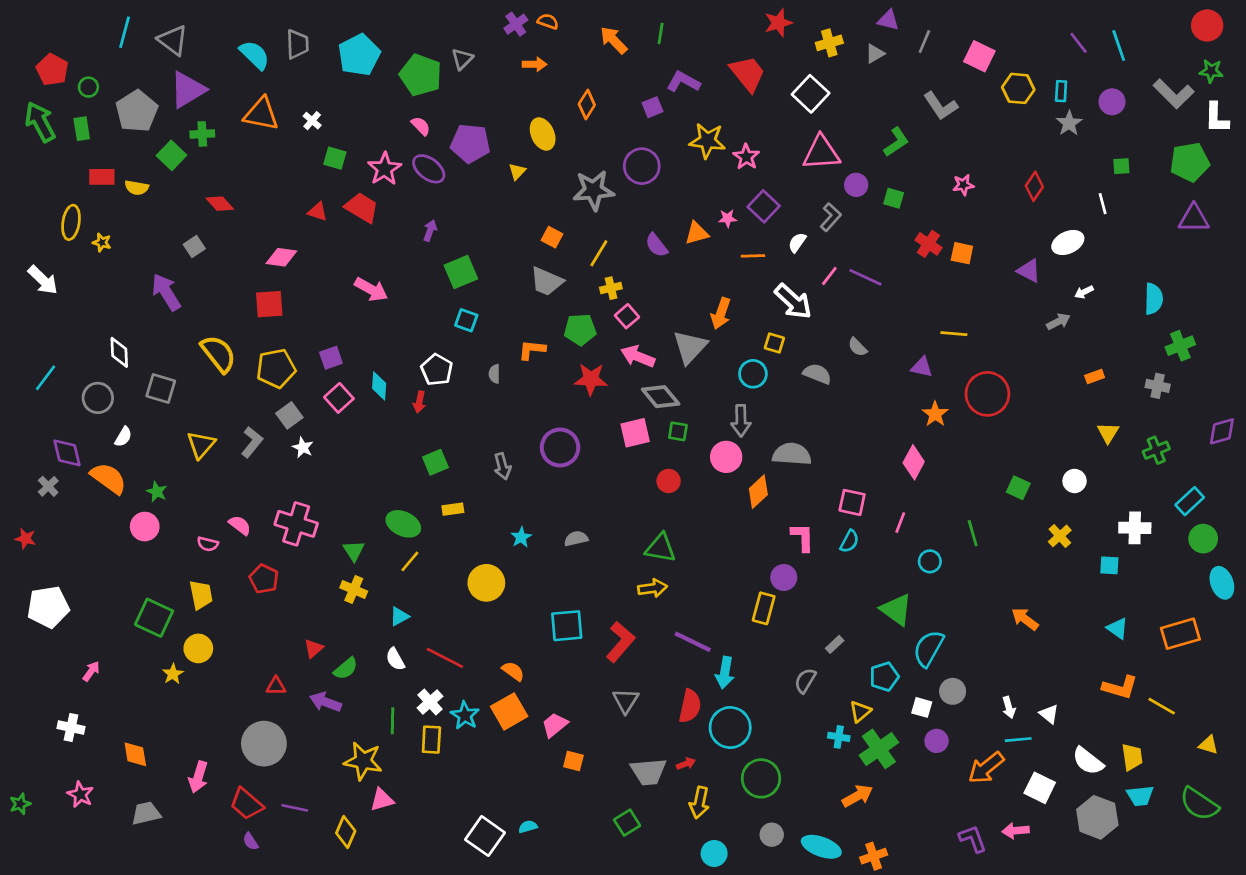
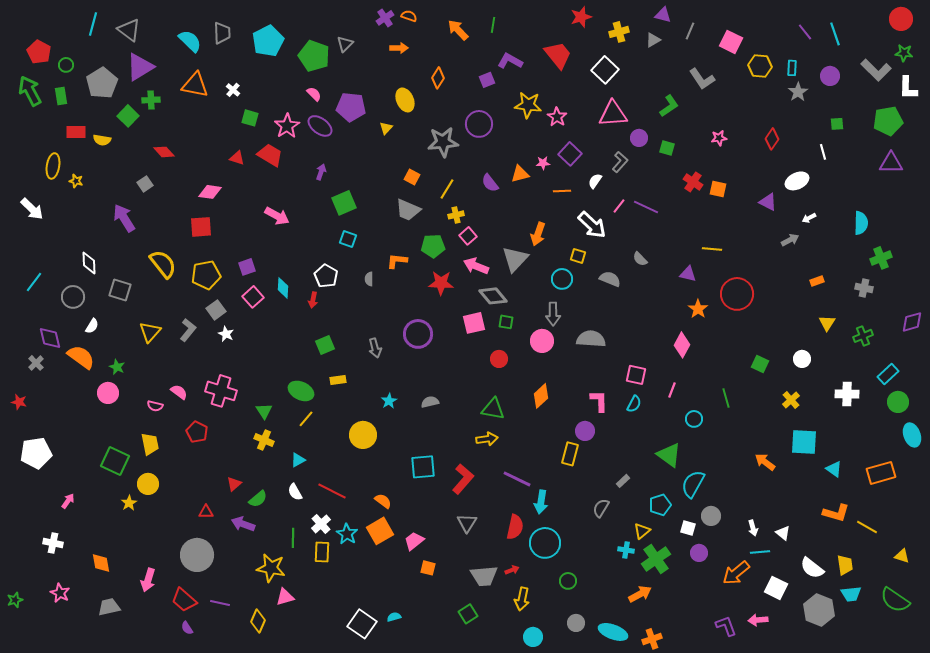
orange diamond: (758, 492) -> (541, 396), moved
cyan square: (1109, 565) -> (804, 442), moved, size x1.8
green circle: (761, 778) -> (568, 581), size x0.6

